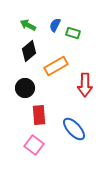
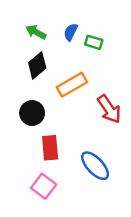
red arrow: (85, 85) -> (109, 109), turned -35

